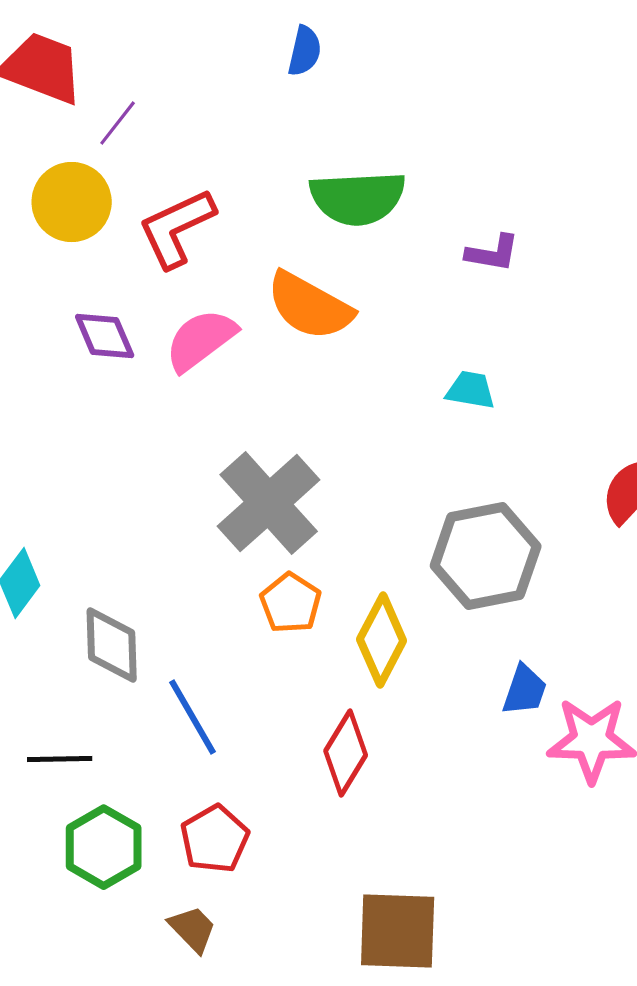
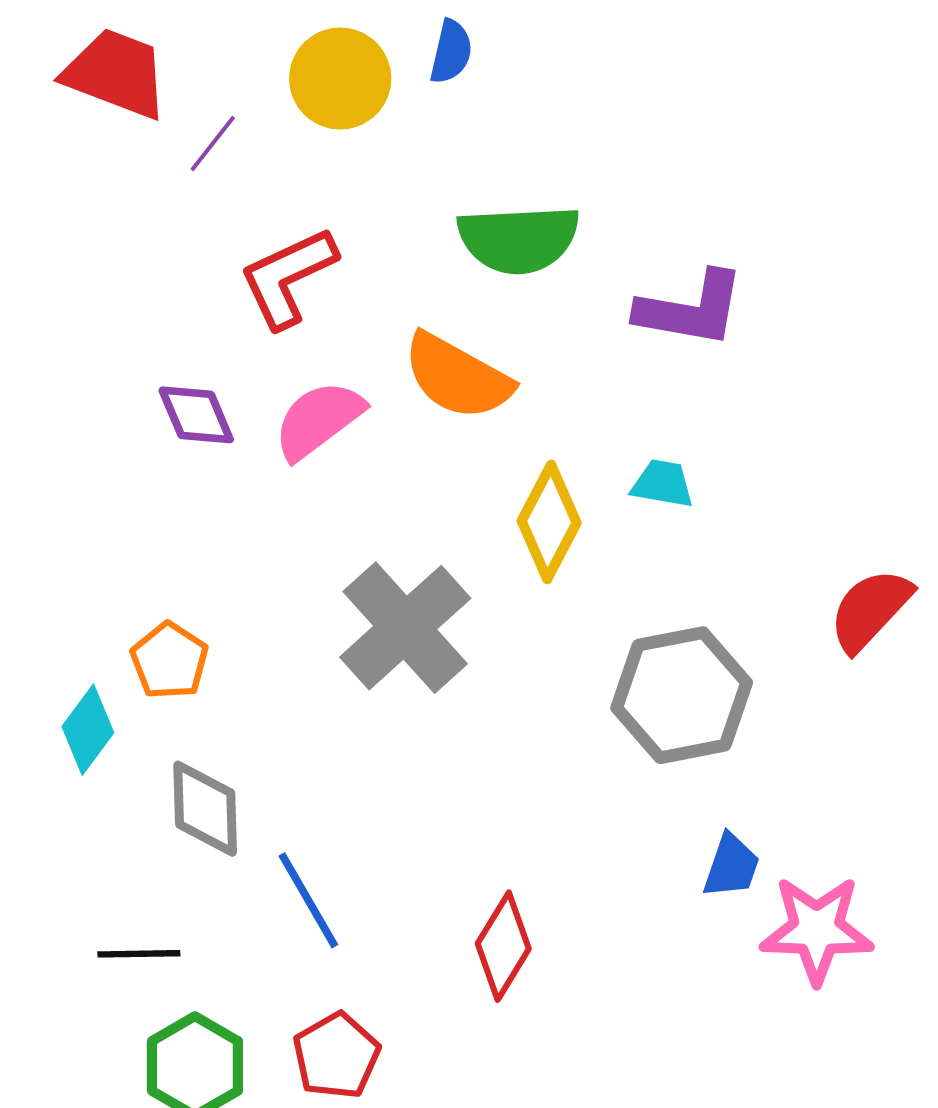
yellow circle: (72, 202) -> (340, 79), moved
purple L-shape: (493, 253) -> (691, 309), size x1.6
orange pentagon: (291, 603) -> (169, 661), moved
yellow diamond: (382, 640) -> (549, 522), moved

